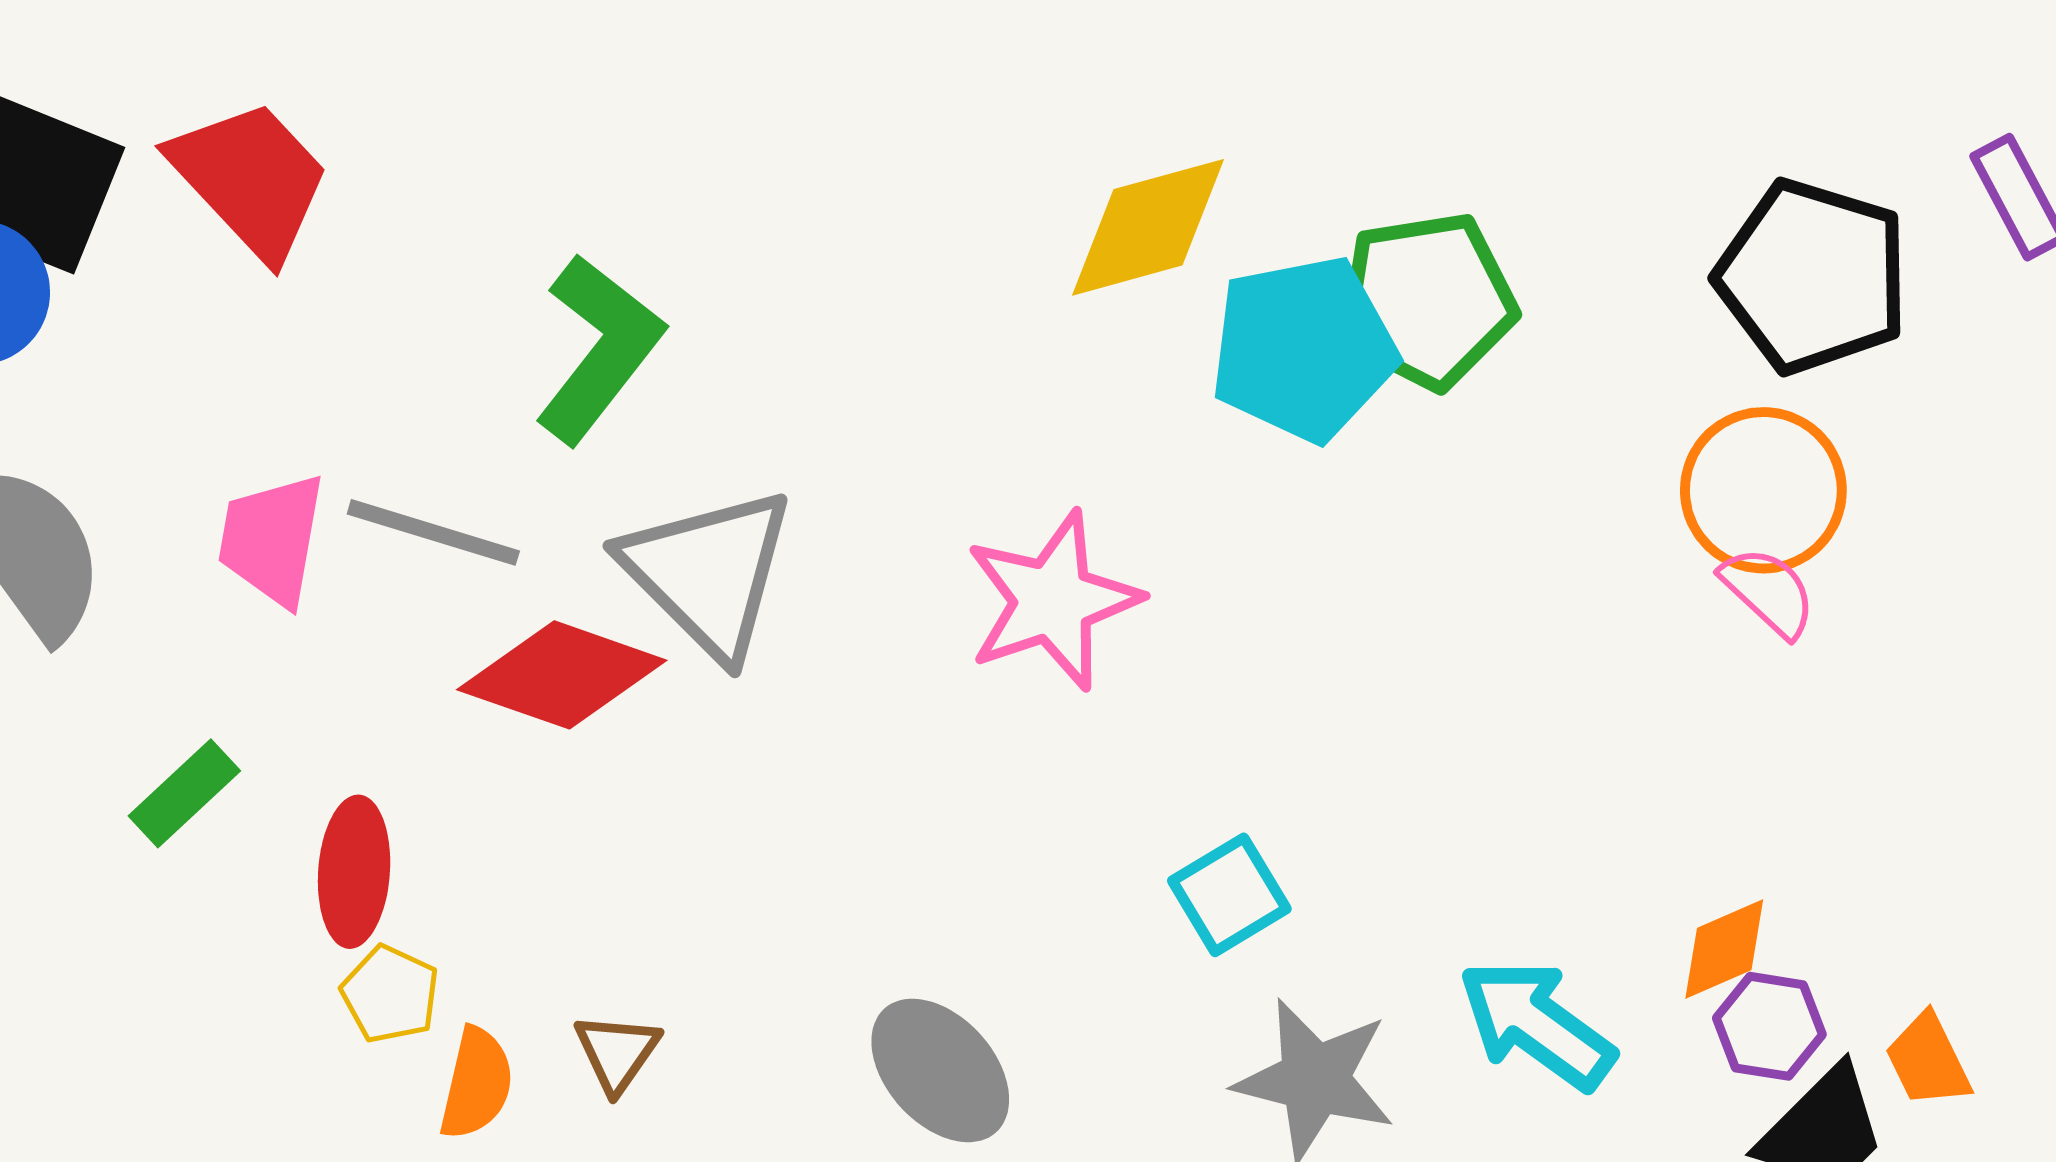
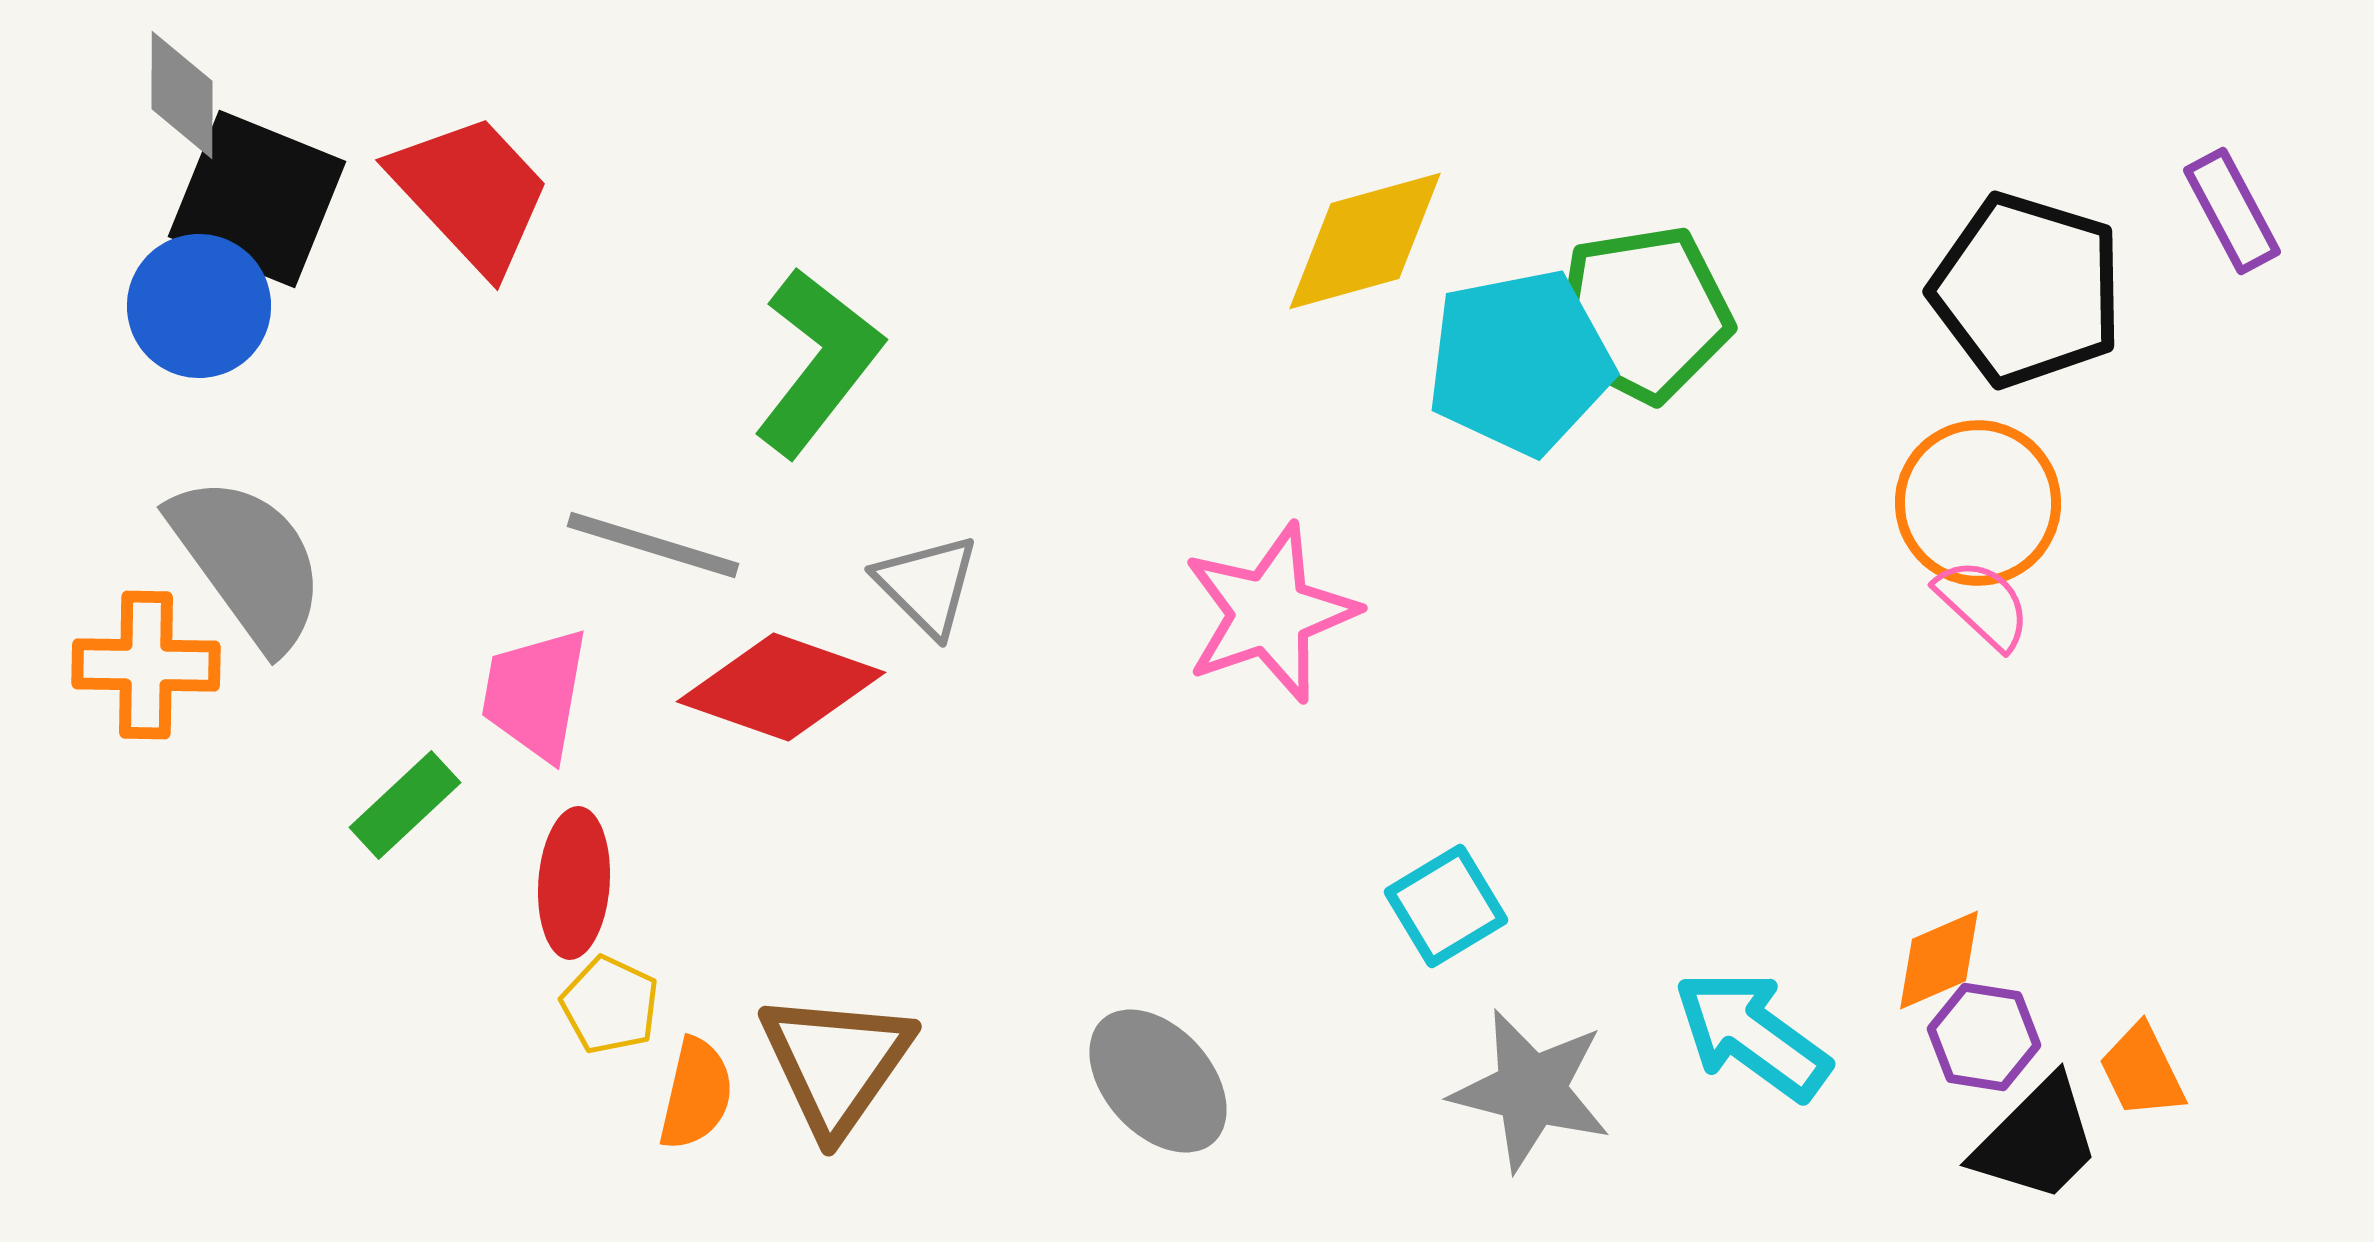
pink trapezoid: (272, 539) -> (535, 694), moved
gray triangle: (708, 573) -> (927, 585), size x0.6
brown triangle: (617, 1052) -> (836, 1063), size x1.8

